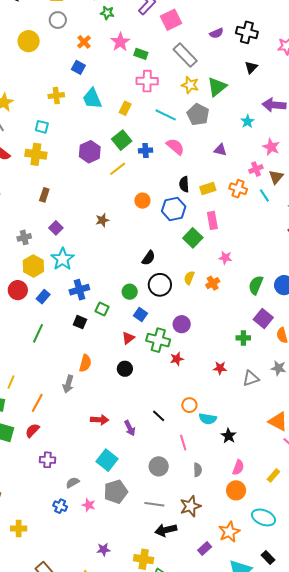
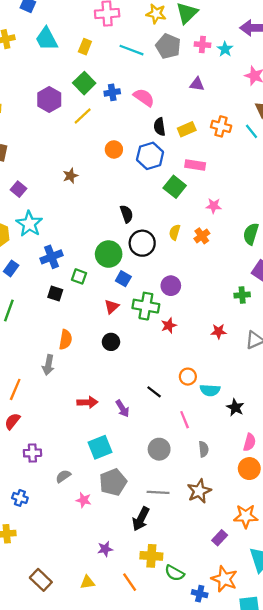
pink semicircle: (175, 147) -> (144, 97), moved
pink cross: (256, 169) -> (202, 45), moved, turned 32
pink rectangle: (212, 220) -> (195, 165), turned -66
black semicircle: (149, 258) -> (127, 214), turned -49
green circle: (130, 292) -> (109, 254), size x1.5
cyan square: (107, 460) -> (100, 447), turned 35
blue cross: (60, 506) -> (20, 498), moved
black arrow: (166, 530) -> (141, 519), moved, turned -45
orange star: (229, 532) -> (246, 516), turned 30

